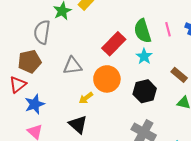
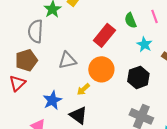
green semicircle: (143, 31) -> (131, 20), size x0.7
cyan star: (144, 56) -> (144, 44), moved
blue star: (35, 104) -> (52, 100), moved

